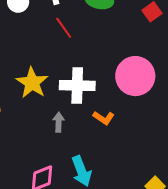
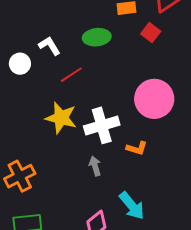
red line: (64, 28) -> (71, 75), turned -70
yellow star: (32, 83) -> (61, 118), moved

